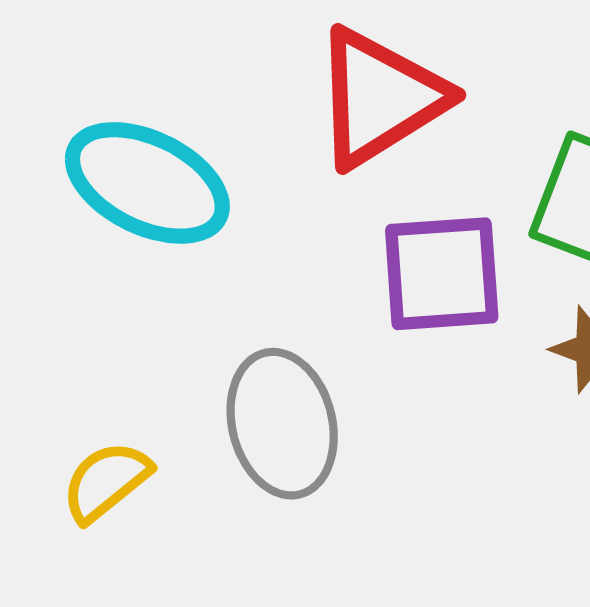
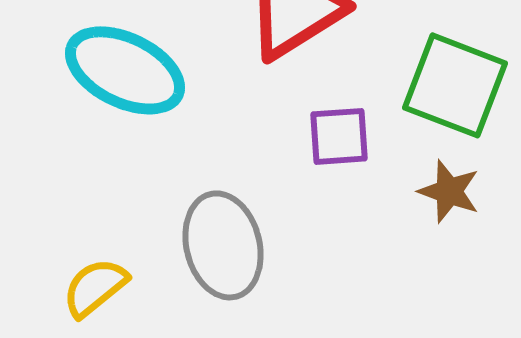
purple square: (442, 274) -> (339, 136), size x0.7

